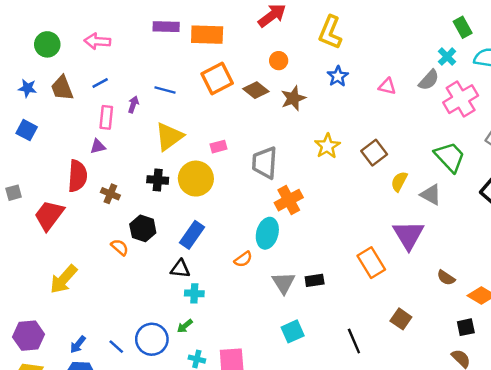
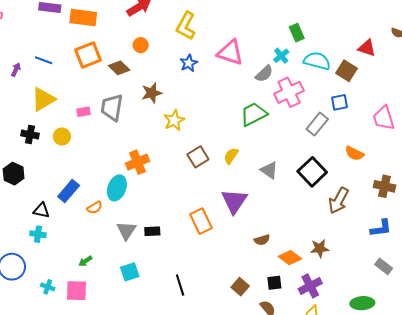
pink triangle: (387, 86) -> (230, 53), moved, size x1.8
brown star: (293, 98) -> (152, 93), moved
brown square: (374, 153) -> (198, 157), moved
green trapezoid: (450, 157) -> (254, 114), moved, turned -80
gray trapezoid: (265, 163) -> (112, 107), moved
yellow circle: (196, 179) -> (62, 136), size x0.6
gray triangle: (431, 195) -> (269, 170), moved
blue rectangle: (192, 235) -> (69, 191), moved
brown semicircle: (446, 278) -> (262, 240), turned -56
cyan cross: (194, 293) -> (38, 234), moved
brown square: (401, 319) -> (240, 287), moved
green arrow: (185, 326) -> (85, 261), moved

